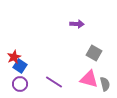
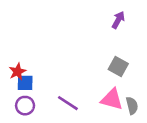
purple arrow: (77, 24) -> (118, 20), moved, turned -64
blue square: (20, 66) -> (25, 83), turned -32

